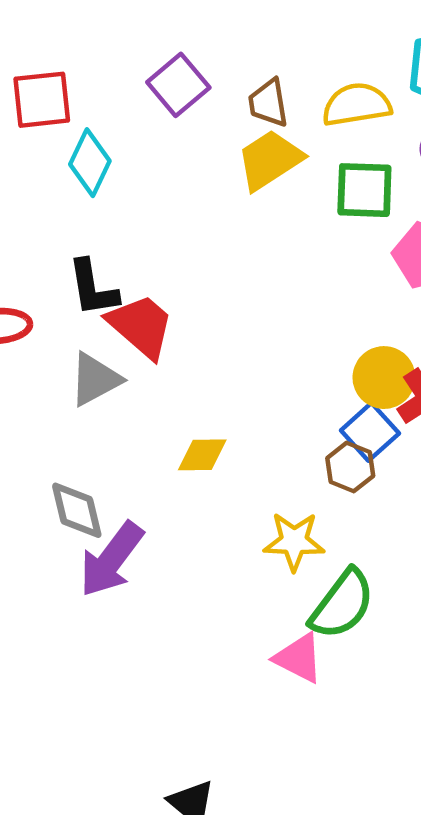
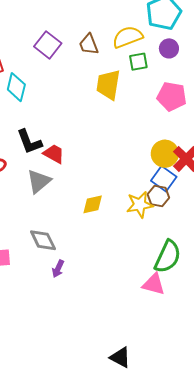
yellow trapezoid: (270, 160) -> (108, 85), moved, turned -36
green square: (364, 190) -> (138, 62), moved, size x0.7
red trapezoid: (141, 326) -> (54, 154), size x0.7
yellow star: (294, 541) -> (140, 205), moved
purple arrow: (111, 559) -> (58, 269), moved, size x0.5

